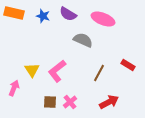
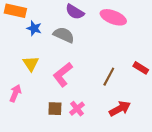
blue star: (43, 16) -> (34, 28), moved
gray semicircle: (83, 40) -> (64, 35), moved
yellow triangle: (32, 70) -> (31, 64), moved

